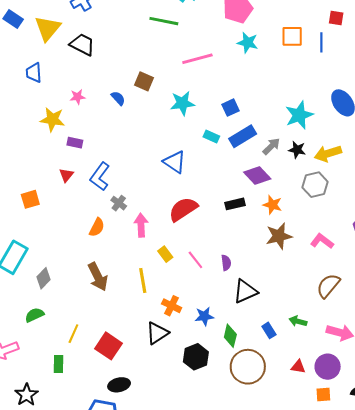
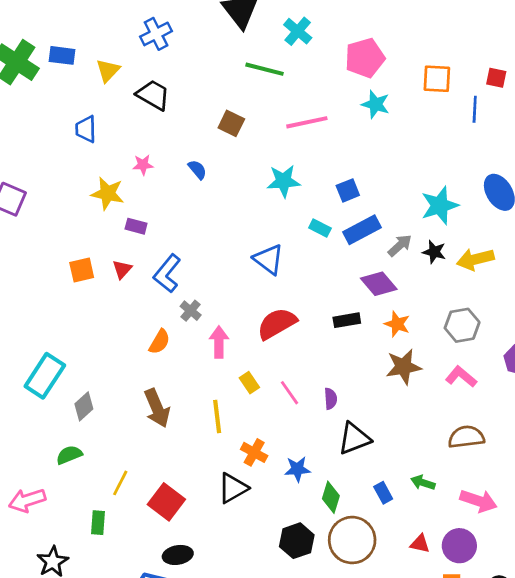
blue rectangle: (13, 19) -> (62, 55), turned -30
yellow triangle: (48, 28) -> (108, 70), size x0.7
orange square: (292, 36) -> (437, 79), moved
brown square: (144, 81) -> (231, 123), moved
gray hexagon: (315, 185) -> (462, 325), moved
orange square: (30, 199) -> (82, 270), moved
brown semicircle: (328, 286) -> (466, 437), turned 40
black hexagon: (196, 357) -> (297, 541), moved

